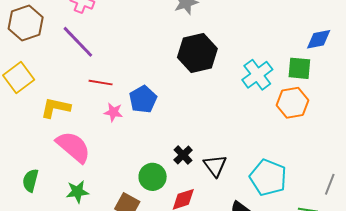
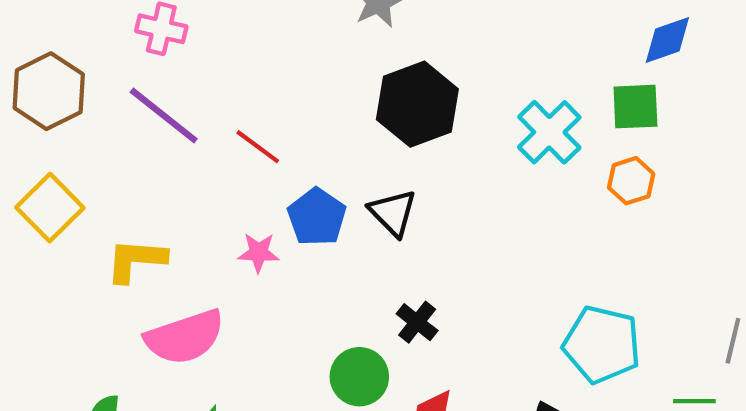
red line: (101, 83) -> (258, 147), moved, turned 35
orange hexagon: (292, 103) -> (631, 181), size x0.7
pink semicircle: (73, 147) -> (185, 337), turned 129
black triangle: (215, 166) -> (393, 213), moved

